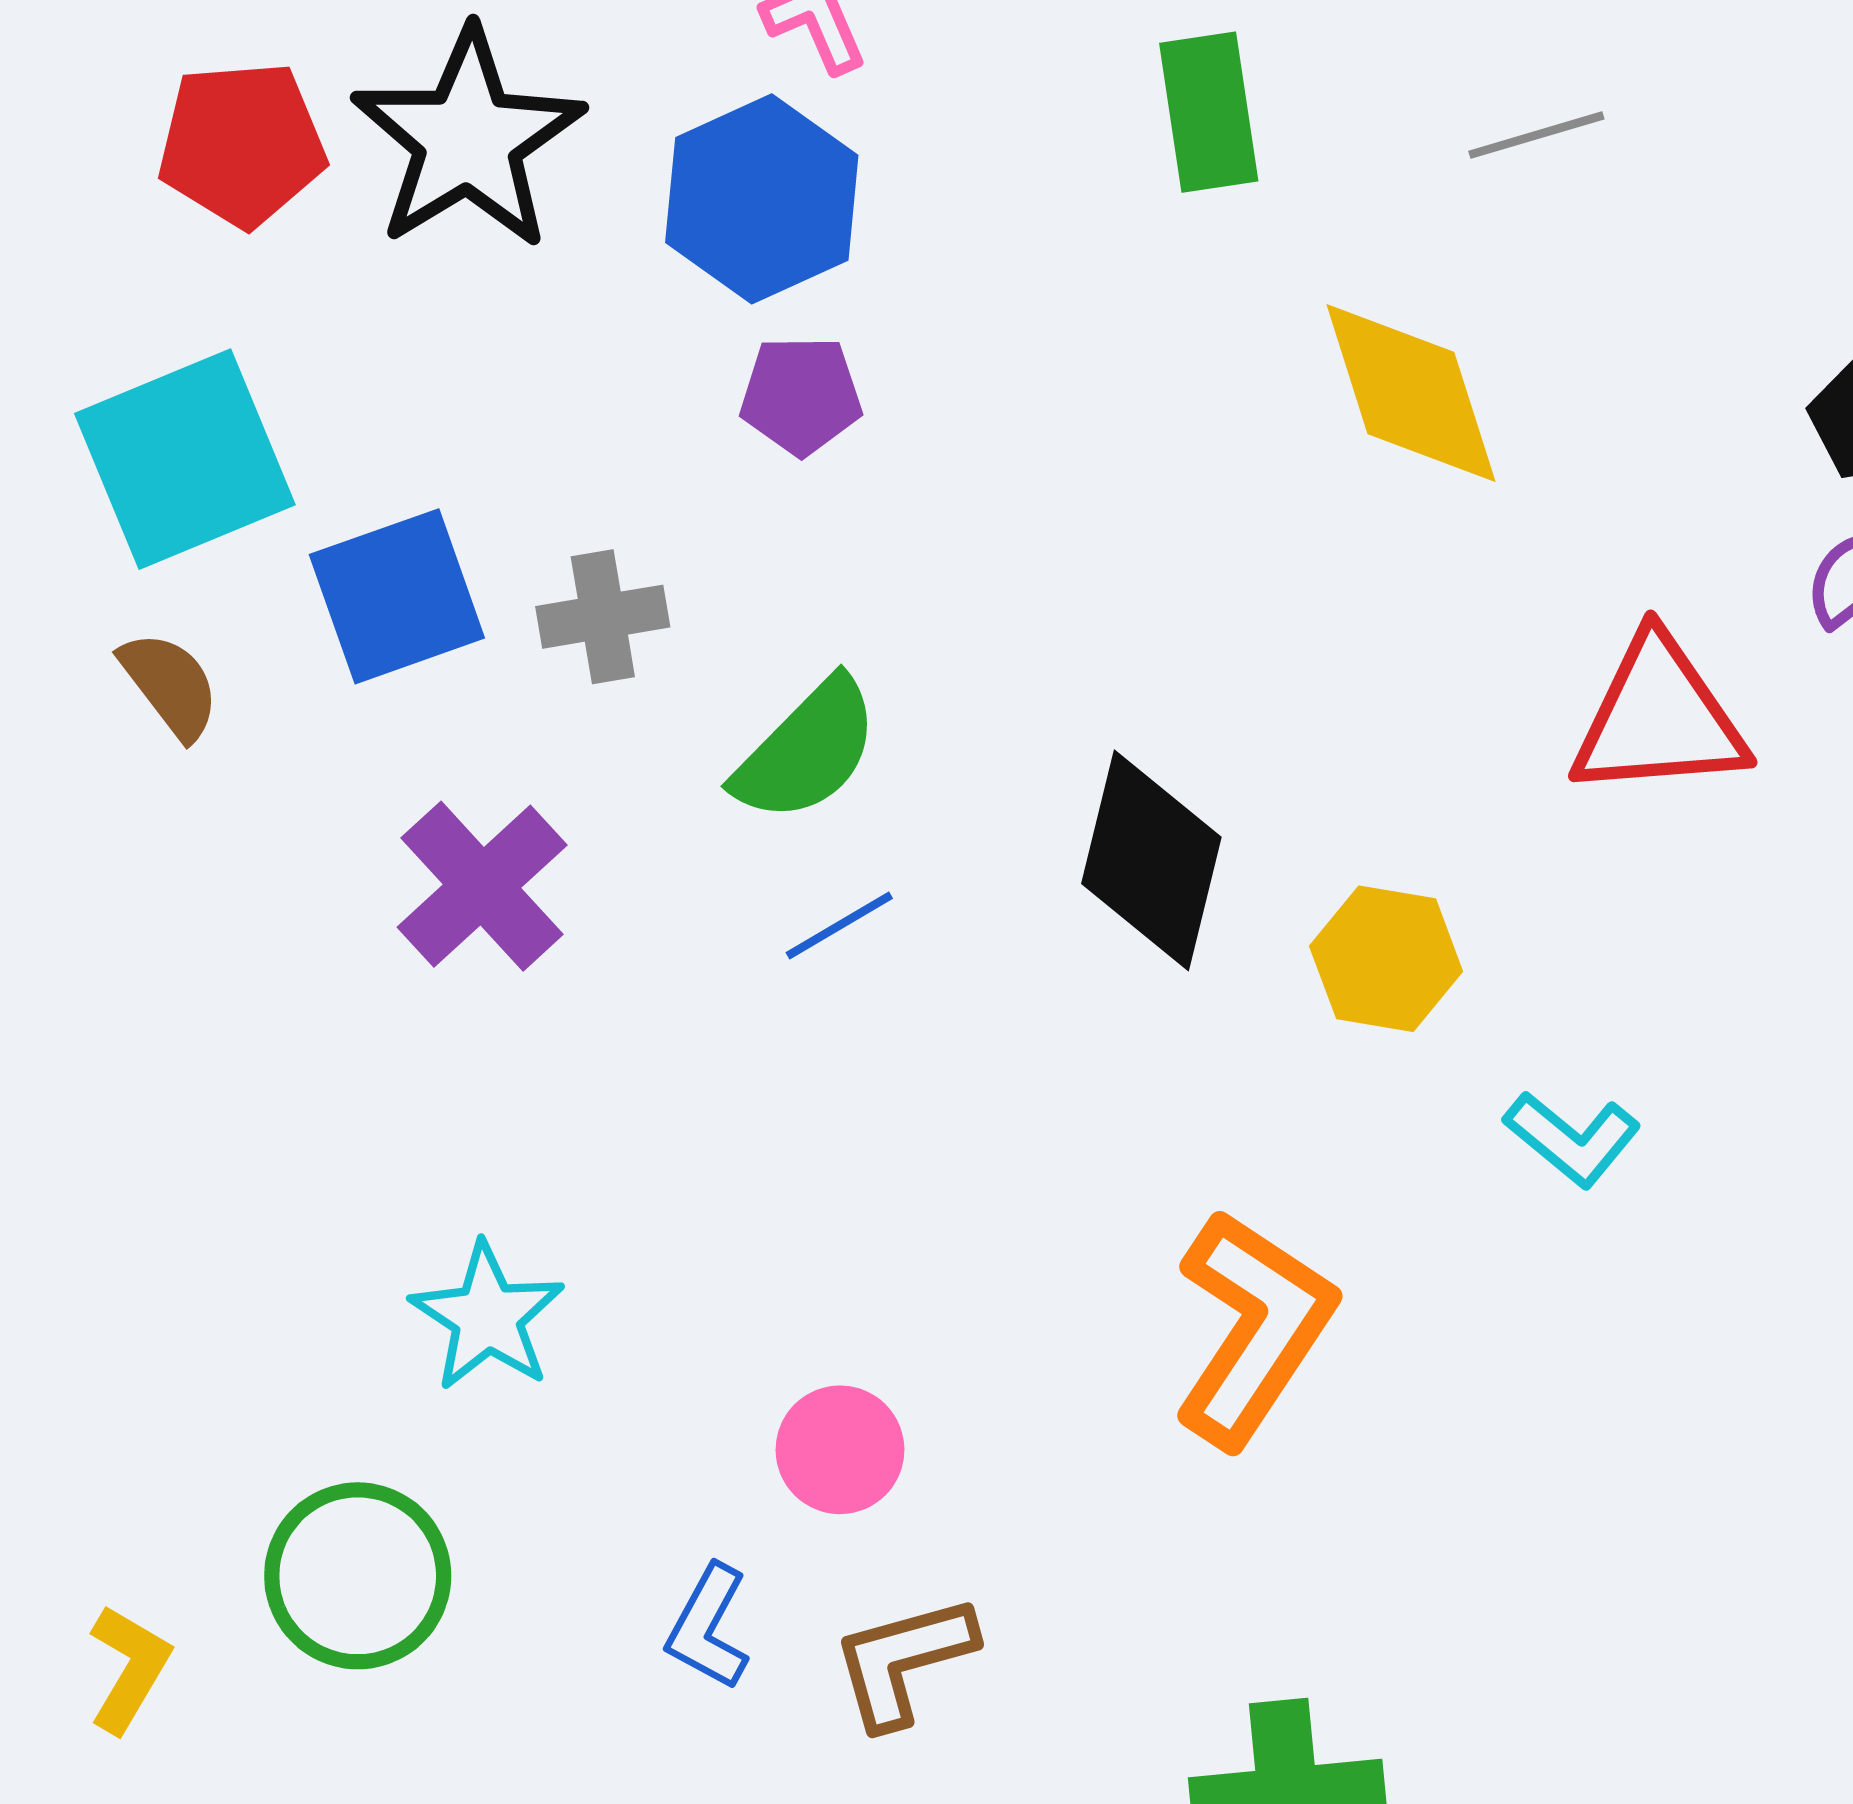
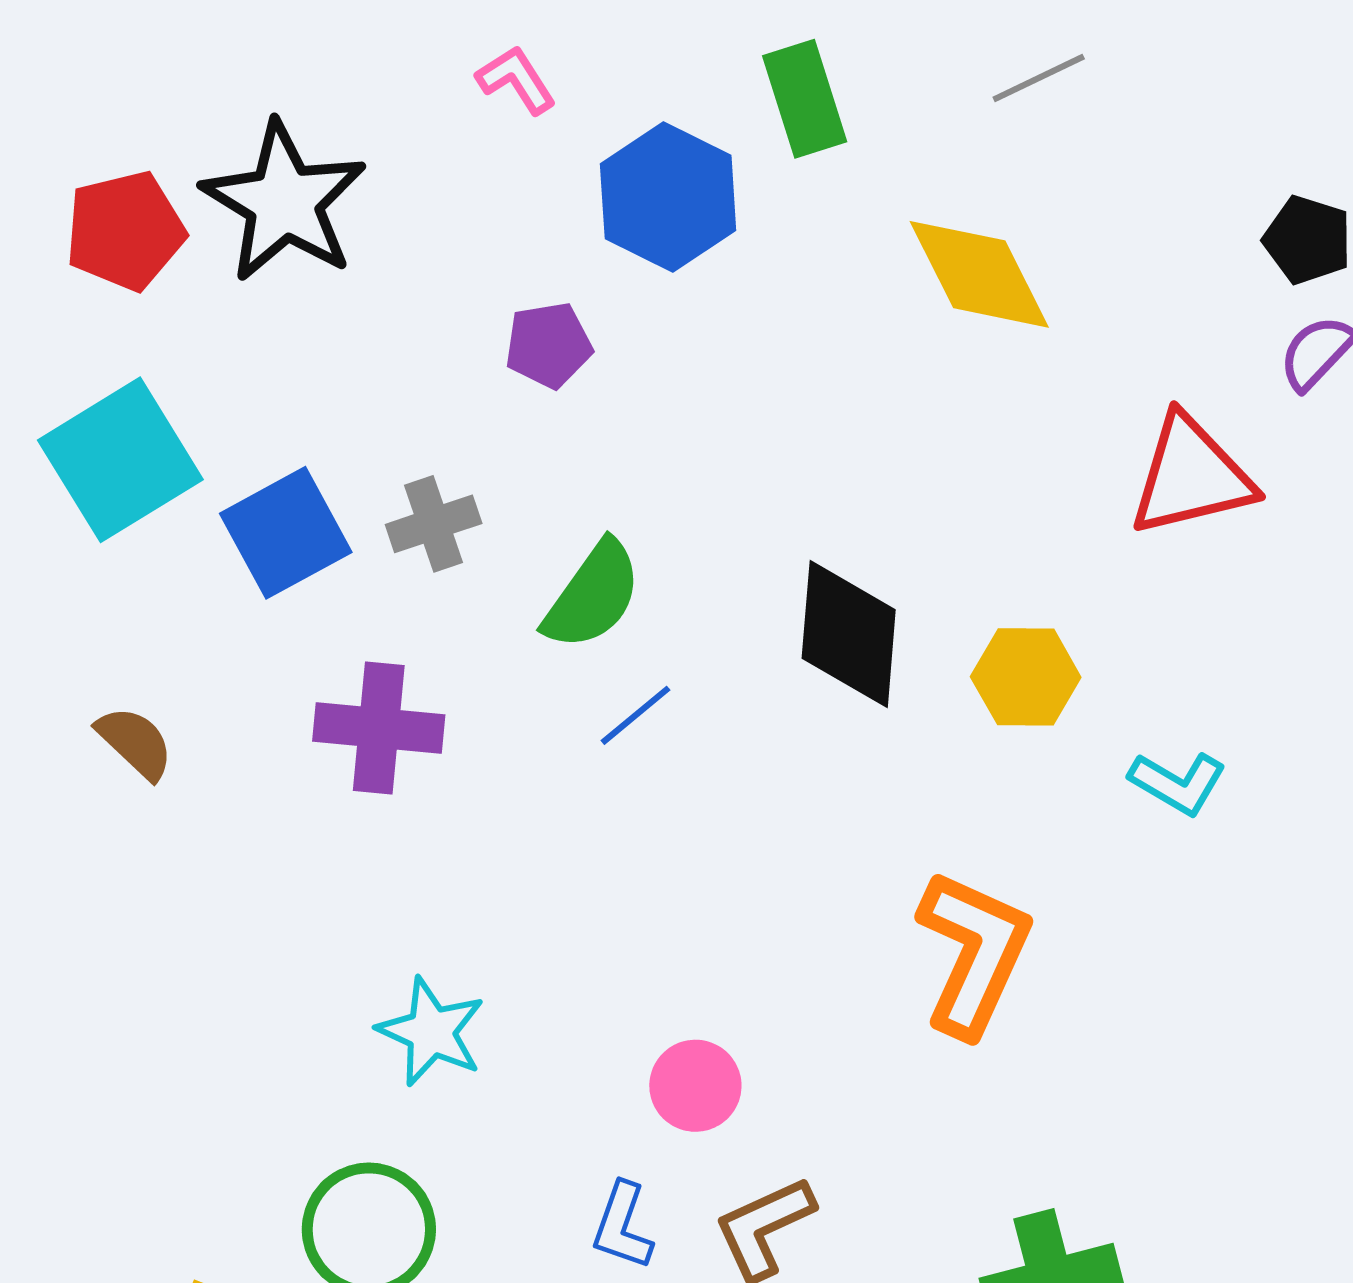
blue hexagon: (762, 199) -> (668, 197), moved
brown semicircle: (170, 685) -> (135, 743), moved
purple cross: (482, 886) -> (379, 728), turned -33

